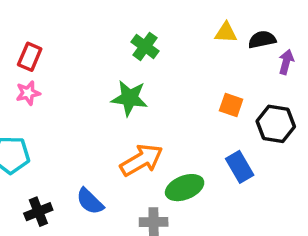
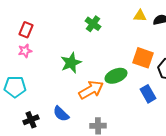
green star: (130, 98) -> (71, 63), moved, turned -30
orange square: (231, 105) -> (143, 58), size x1.5
green ellipse: (185, 188) -> (116, 76), moved

